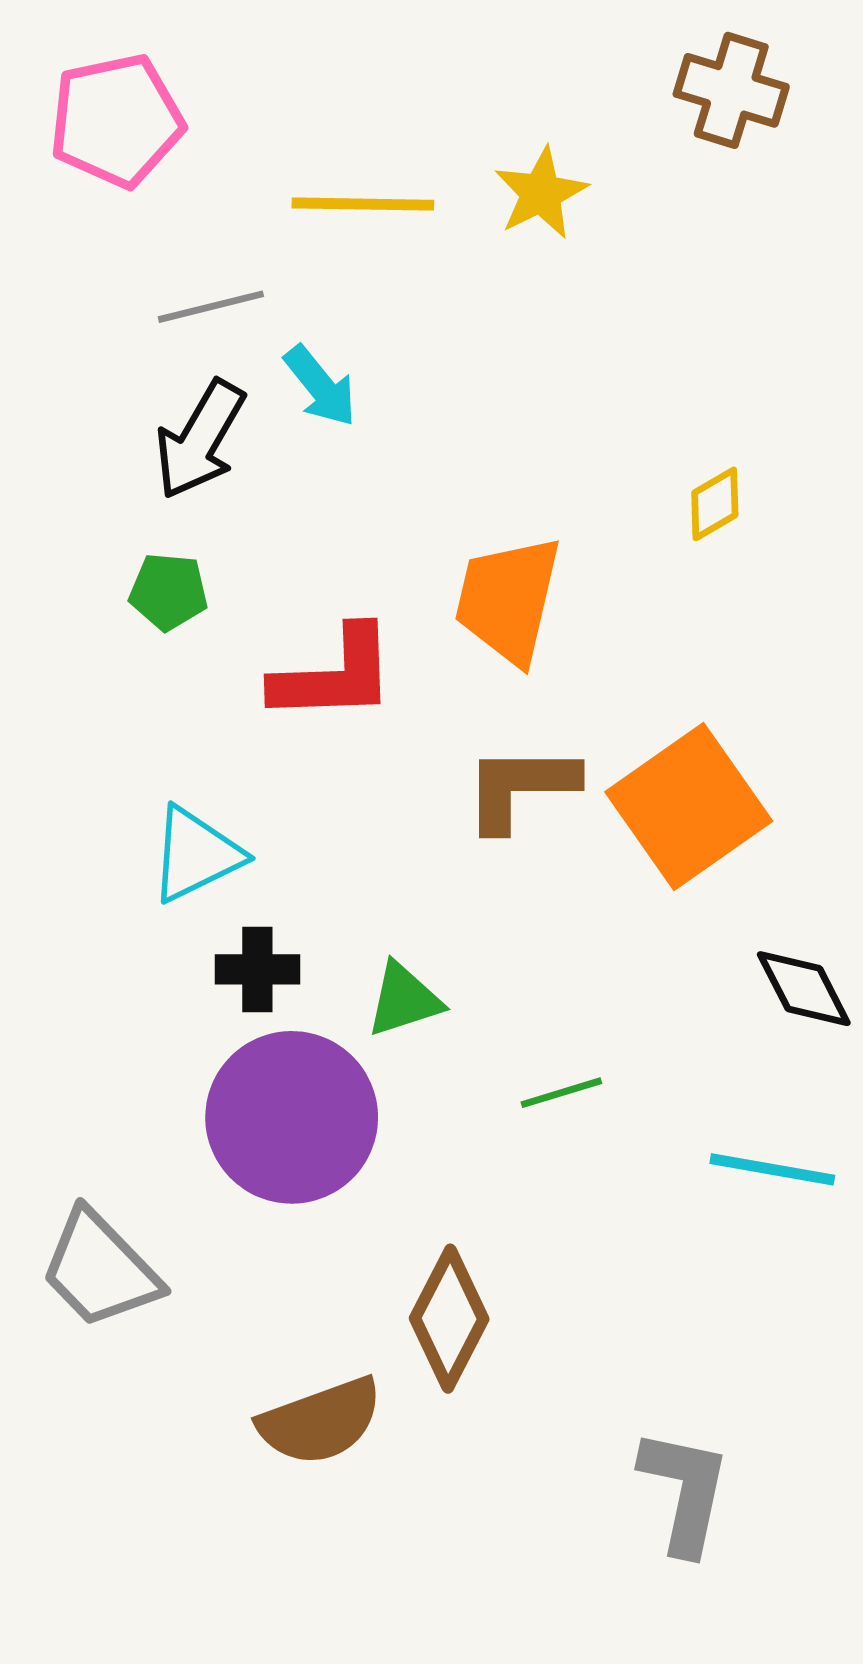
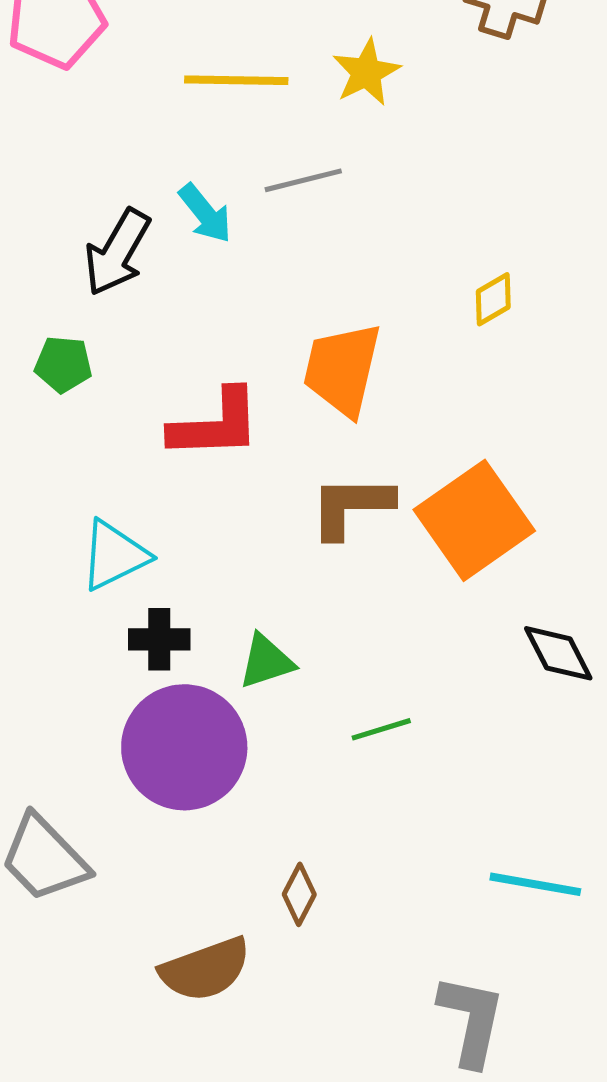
gray line: (211, 307) -> (303, 180), moved
green pentagon: (168, 592) -> (63, 364), moved
cyan line: (772, 1169) -> (535, 884), moved
brown diamond: (449, 1319) -> (299, 894), size x0.6

